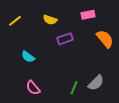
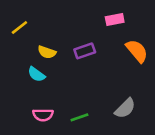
yellow semicircle: (50, 20) -> (47, 52), moved
pink semicircle: (33, 88) -> (43, 115), turned -49
green line: (74, 88) -> (79, 117), moved, turned 48

